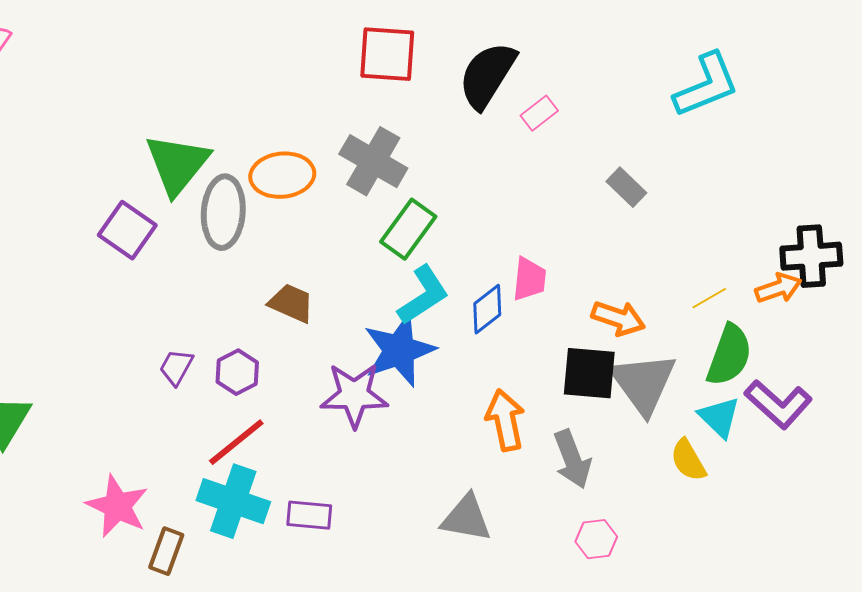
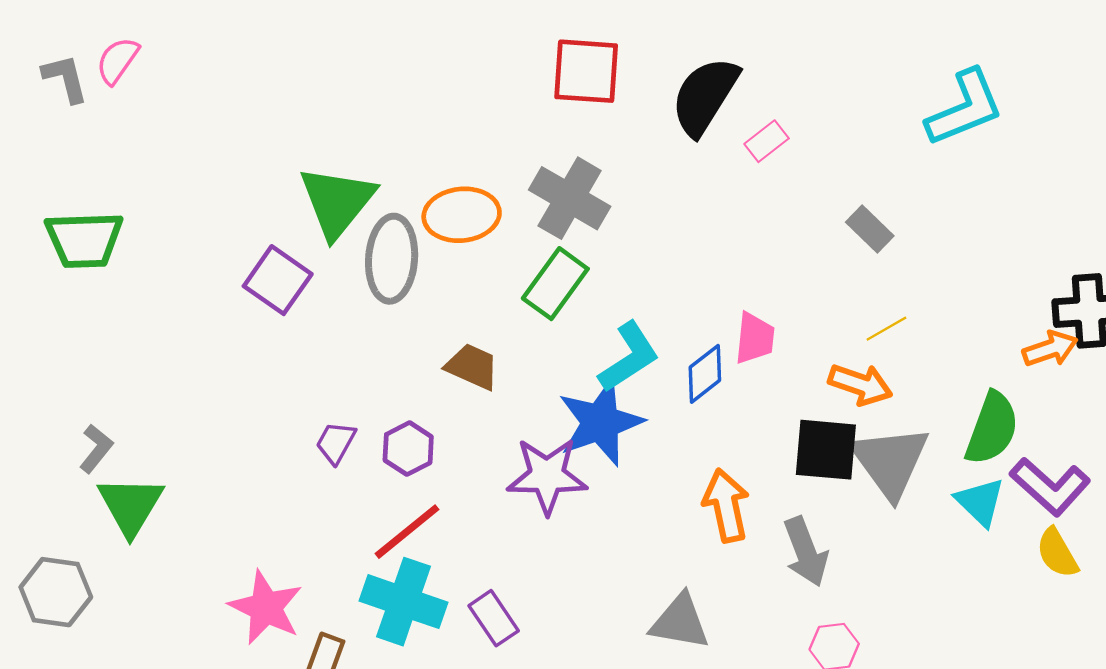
green rectangle: (408, 229) -> (555, 284), moved
yellow line: (709, 298) -> (886, 329), moved
yellow semicircle: (688, 460) -> (1057, 553), moved
purple rectangle: (309, 515) -> (494, 618), turned 51

